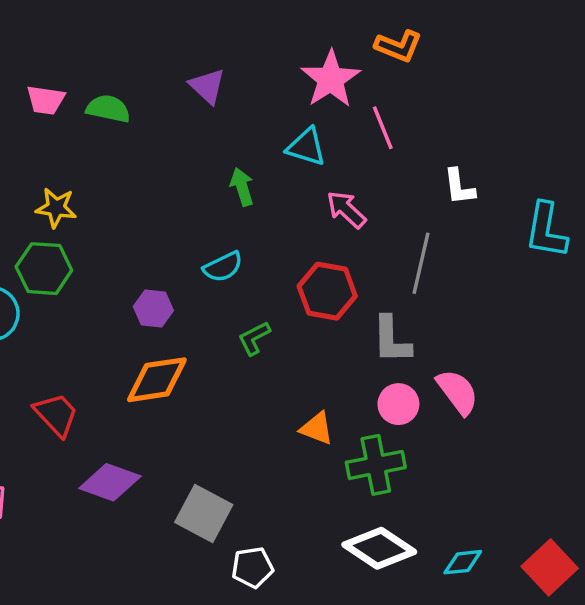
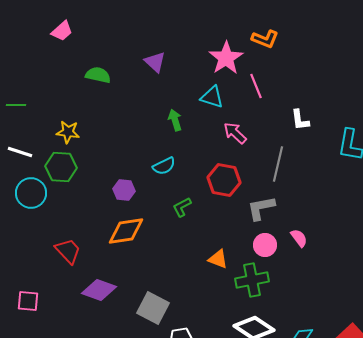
pink trapezoid: (46, 100) -> (62, 31), moved, turned -50
gray L-shape: (391, 340) -> (261, 208), turned 80
pink semicircle: (458, 392) -> (299, 238), size x0.7

